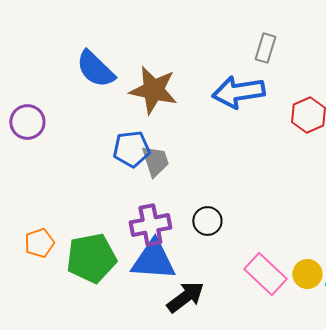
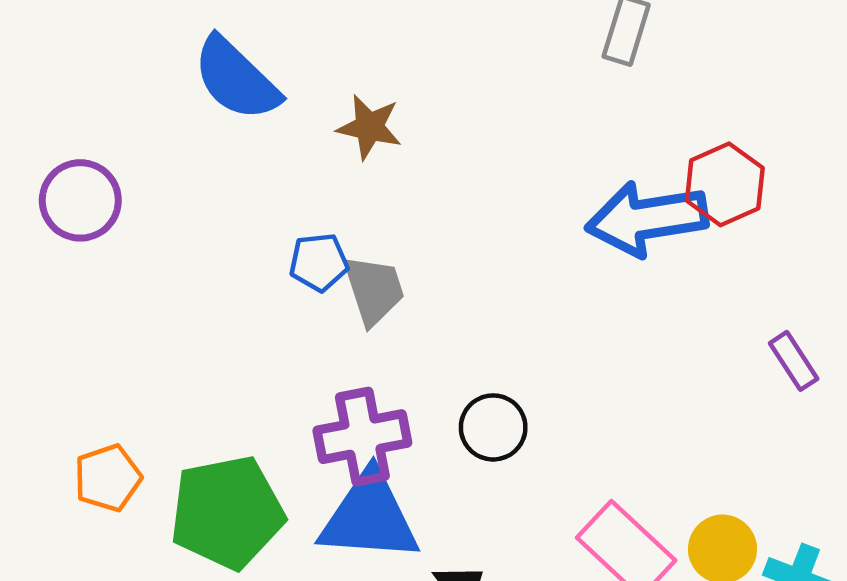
brown star: (153, 90) -> (369, 127), size x0.6
blue arrow: (238, 92) -> (647, 219), moved
blue pentagon: (131, 149) -> (319, 262), size x0.7

